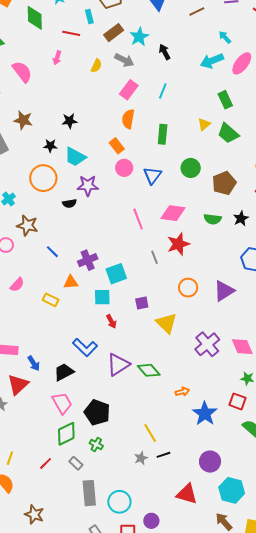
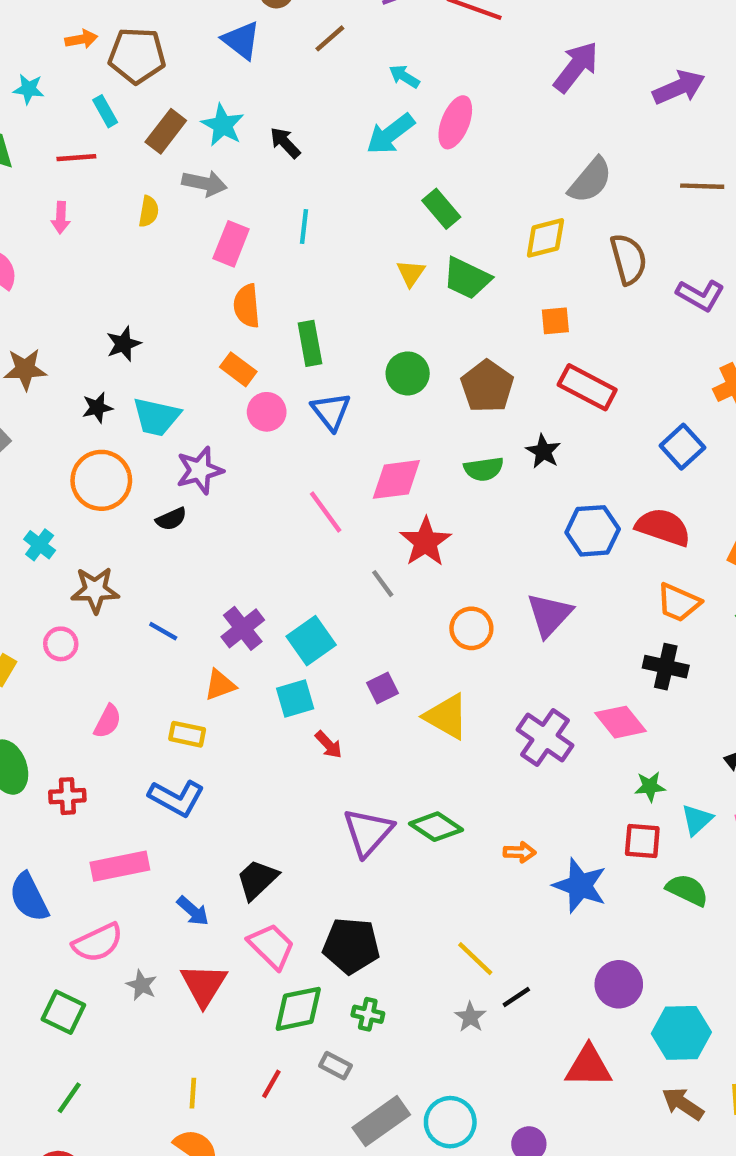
green rectangle: (163, 134) -> (310, 343), moved
blue L-shape: (85, 347) -> (176, 798), moved
blue arrow: (34, 363) -> (193, 911), moved
red triangle: (18, 385) -> (204, 985), moved
orange arrow: (182, 392) -> (520, 852), turned 32
green diamond: (66, 434) -> (298, 1009), turned 30
gray rectangle: (89, 493) -> (381, 1121), turned 75

